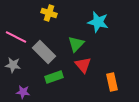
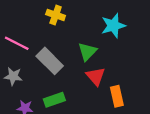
cyan star: (98, 22) -> (113, 26), turned -30
green rectangle: (54, 77) -> (54, 100), moved
orange rectangle: (112, 82) -> (117, 96), moved

